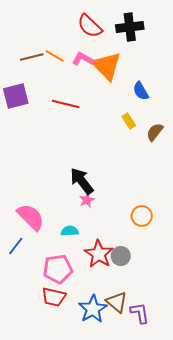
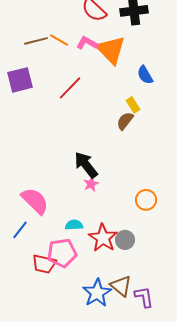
red line: (66, 104) -> (70, 88), turned -60
brown semicircle: (155, 132) -> (125, 121), moved
cyan semicircle: (70, 231) -> (74, 225), moved
red trapezoid: (54, 297) -> (44, 264), moved

